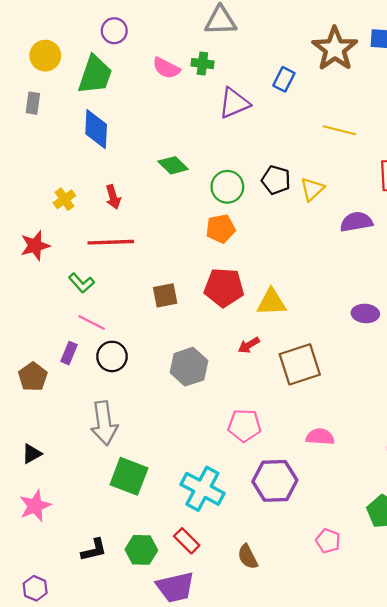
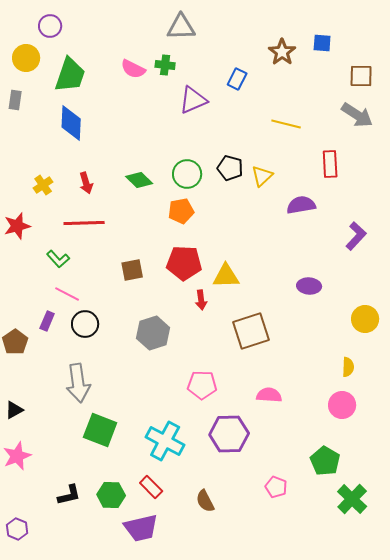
purple circle: (114, 31) -> (50, 26), moved
brown star: (335, 49) -> (282, 52), size x0.7
green diamond: (173, 165) -> (139, 180), moved
red arrow: (249, 345) -> (201, 300), moved, turned -66

